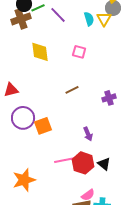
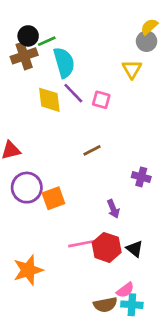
purple line: (58, 15) -> (73, 93), moved
cyan semicircle: (89, 19) -> (64, 63), moved, size x1.6
yellow triangle: (104, 19) -> (132, 69), moved
purple cross: (109, 98) -> (141, 177), moved, turned 32
pink semicircle: (88, 195) -> (125, 290), moved

